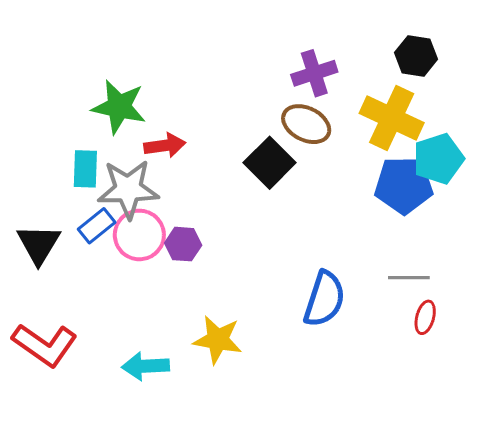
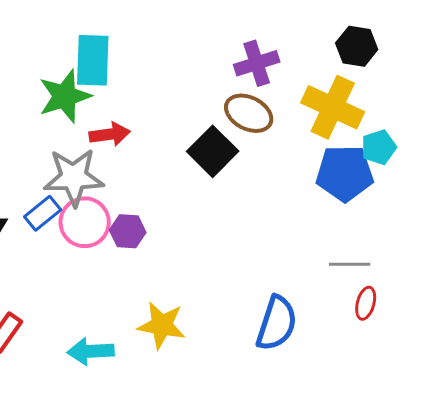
green star: (119, 107) -> (65, 96), turned -30
cyan pentagon: (438, 159) -> (379, 147), size x0.7
cyan rectangle: (85, 169) -> (93, 60), moved, size x1.4
blue semicircle: (324, 299) -> (277, 323), moved

